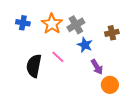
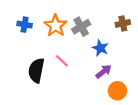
brown cross: (112, 33) -> (123, 23), moved
blue star: (85, 45) -> (100, 48), moved
purple arrow: (97, 67) -> (104, 72), turned -98

